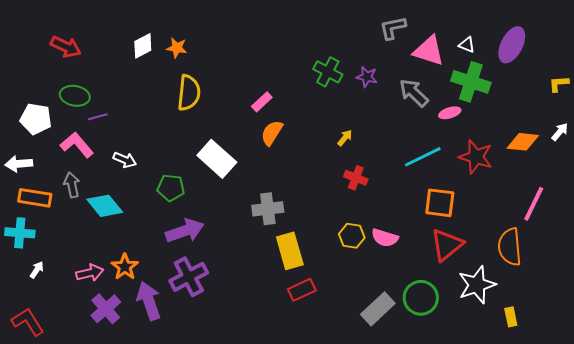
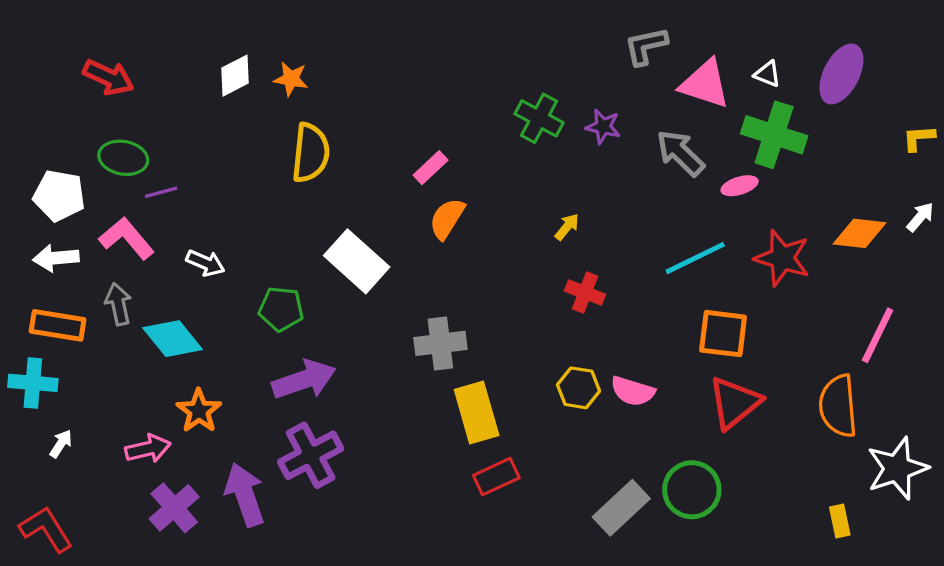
white arrow: (19, 164) -> (56, 258), moved
orange star: (125, 267) -> (199, 411), moved
white star: (477, 285) -> (897, 468), moved

